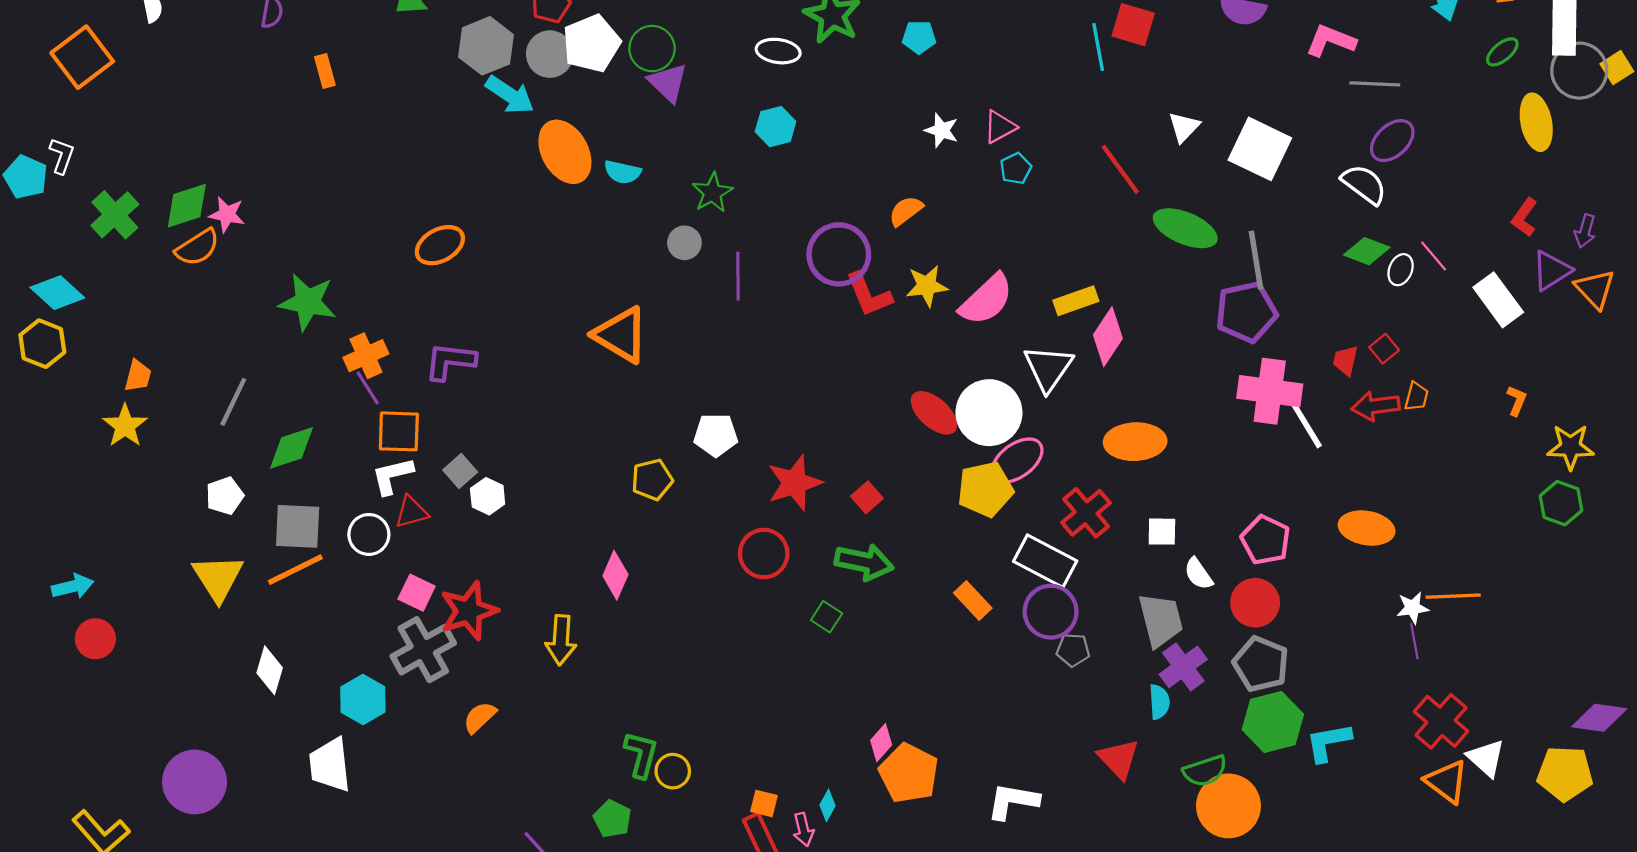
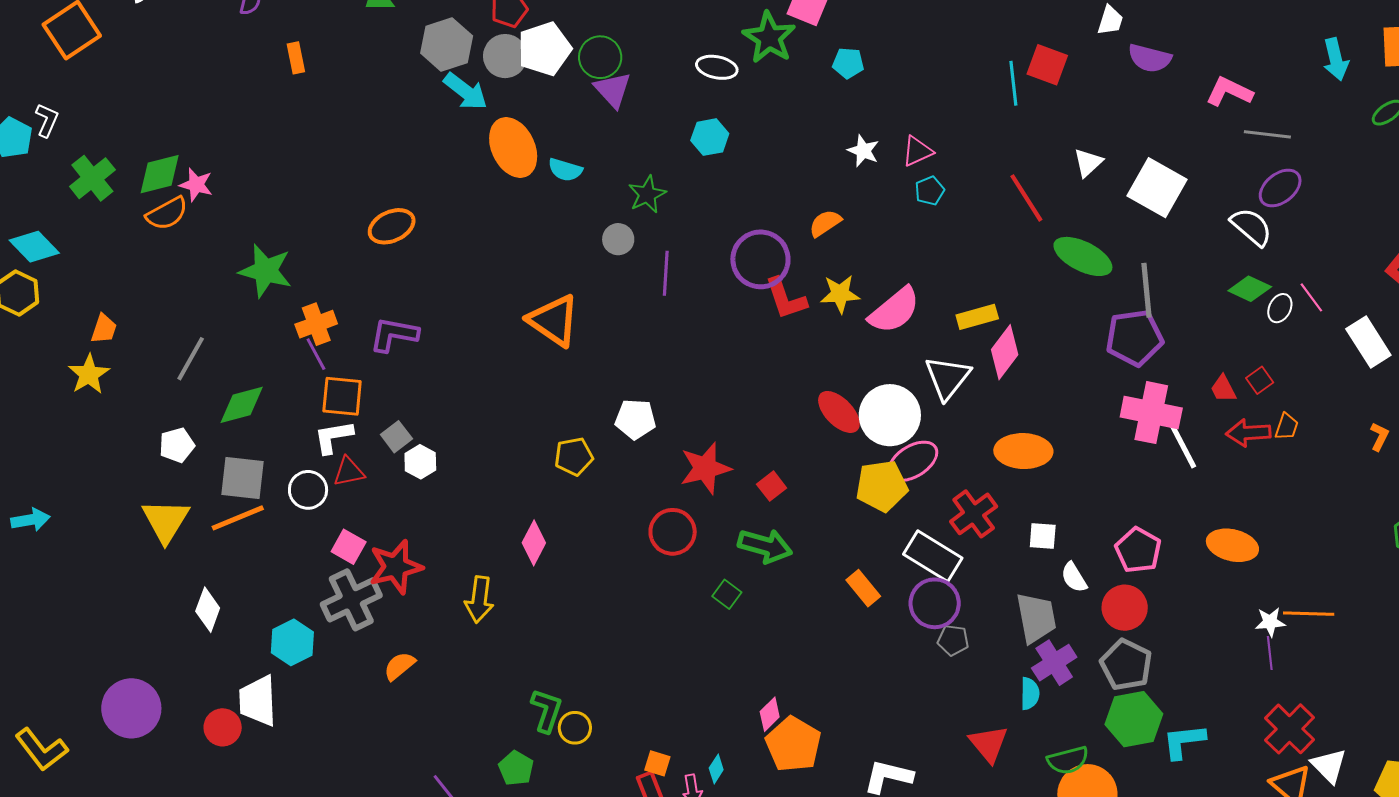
red trapezoid: (1346, 360) -> (1223, 389), turned -44
red circle: (95, 639) -> (223, 727), moved

